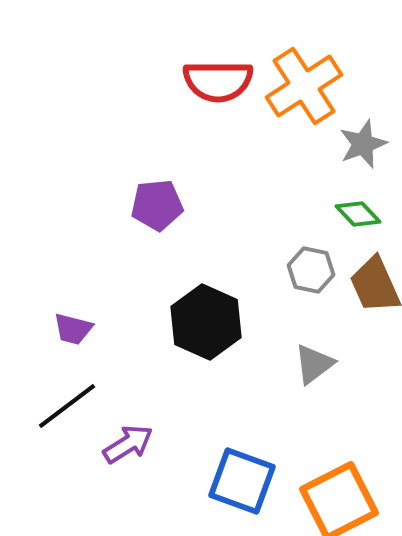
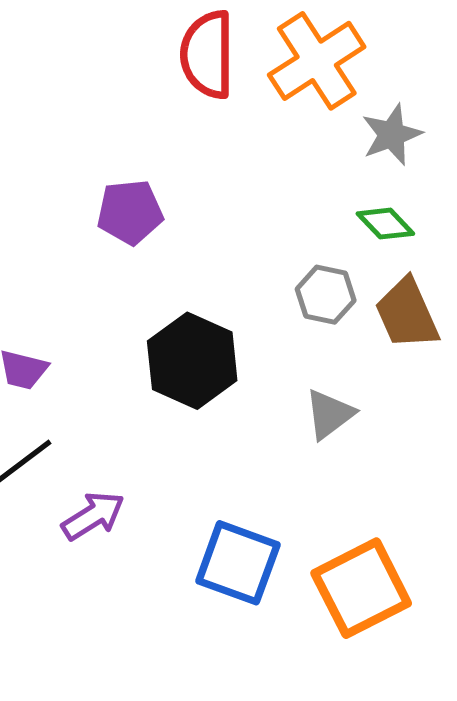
red semicircle: (218, 81) -> (207, 55), turned 90

